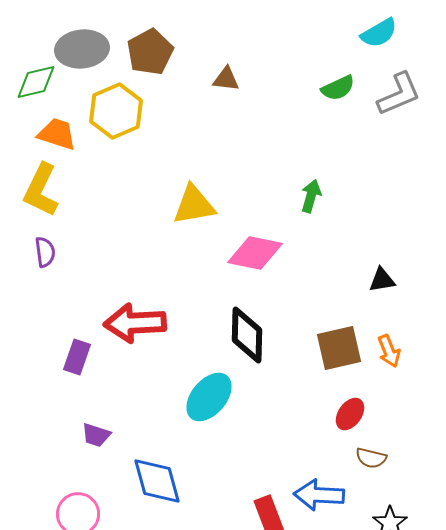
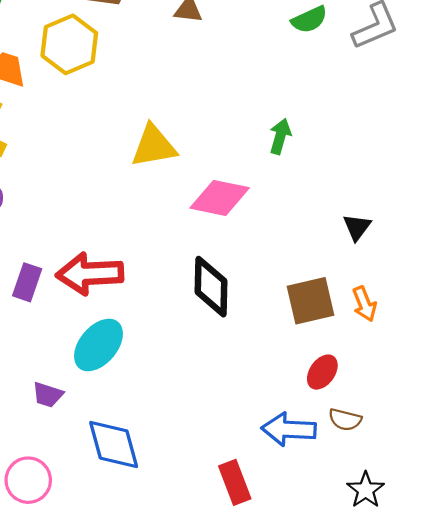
black triangle: (382, 280) -> (357, 227), turned -44
purple rectangle: (77, 357) -> (27, 282), moved
cyan ellipse: (209, 397) -> (99, 345), moved
blue arrow: (319, 495) -> (289, 429), moved

